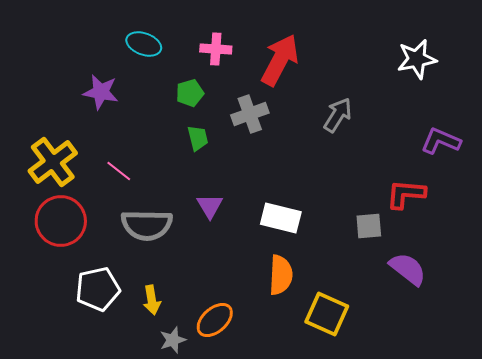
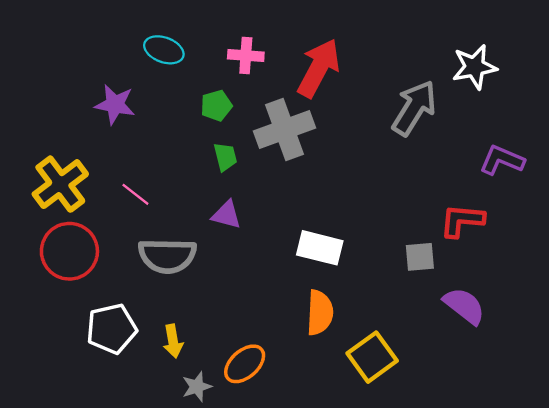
gray cross: (250, 114) -> (284, 129), size x1.4
gray arrow: (338, 115) -> (414, 108), moved, size x1.4
purple triangle: (210, 206) -> (226, 215), moved, turned -44
yellow square: (327, 314) -> (372, 357), turned 30

